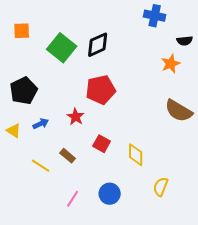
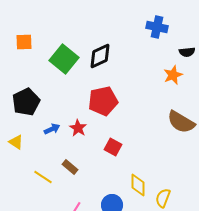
blue arrow: (41, 124) -> (52, 129), moved
red square: (102, 144) -> (113, 147), moved
yellow diamond: (136, 155) -> (138, 185), moved

